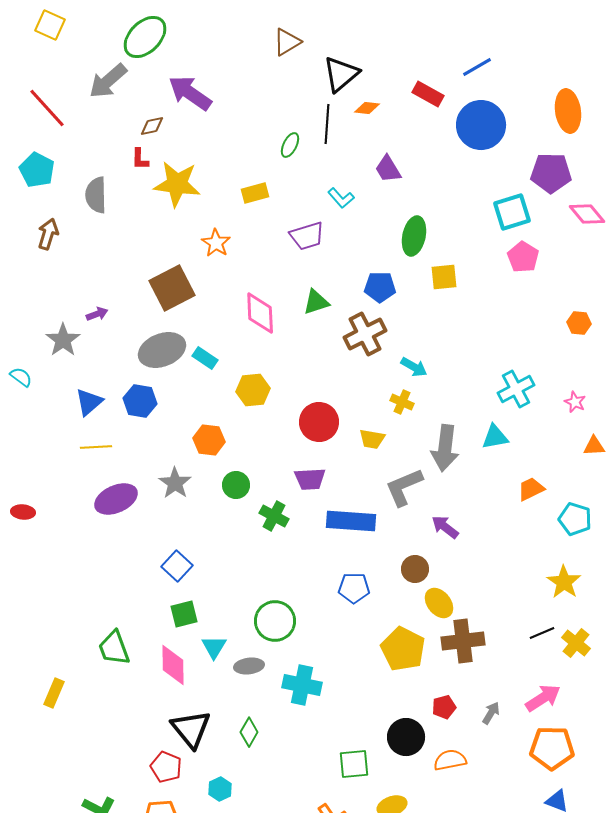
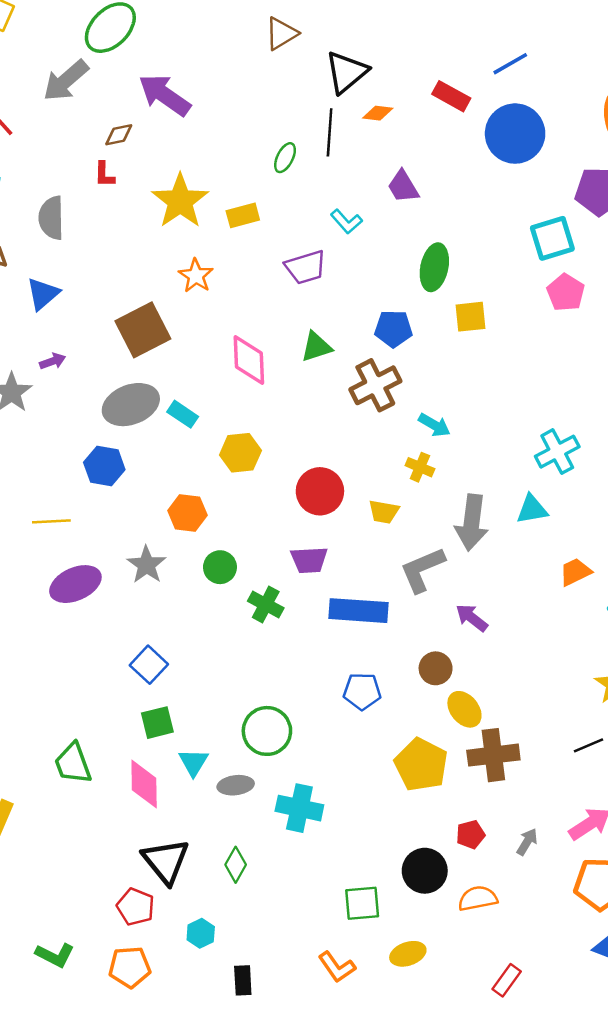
yellow star: (177, 184) -> (180, 201), moved, turned 30
blue triangle: (89, 402) -> (43, 294), moved

